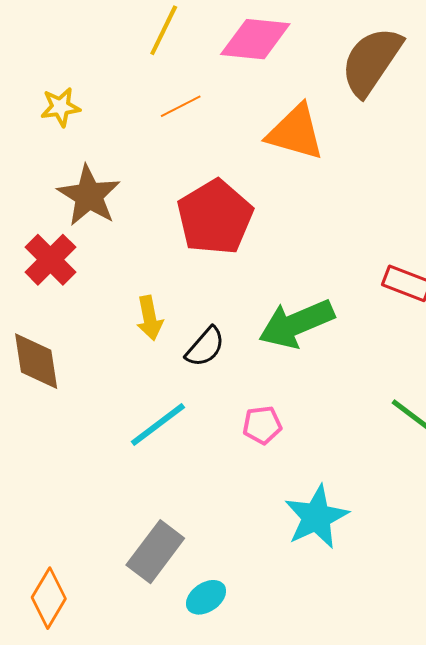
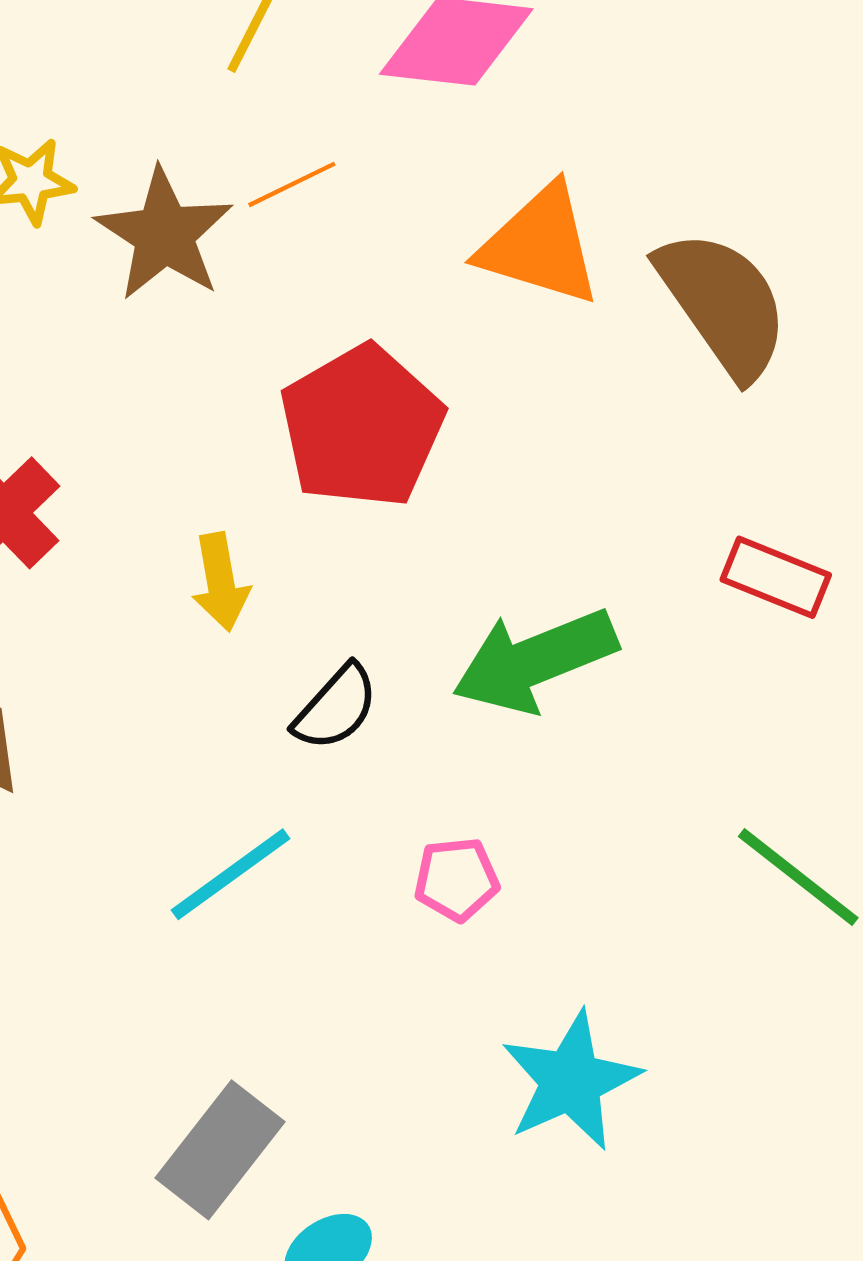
brown semicircle: (371, 61) -> (723, 304), moved, turned 110
brown star: (89, 196) -> (164, 234), moved
yellow arrow: (150, 318) -> (220, 582), moved

